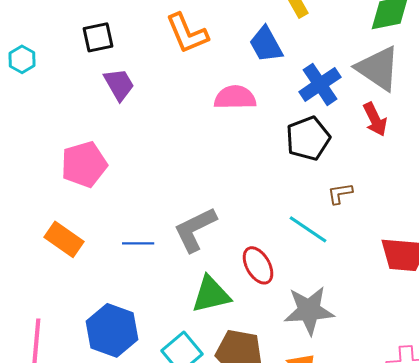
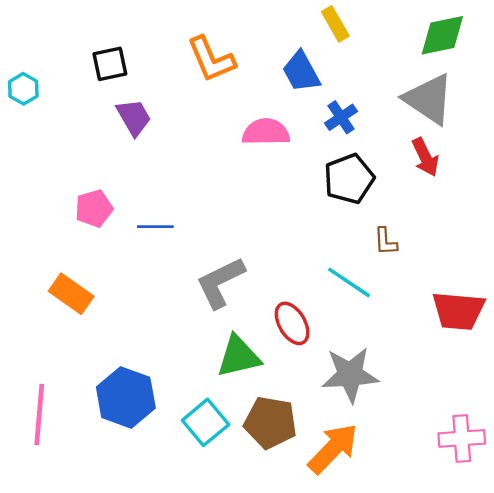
blue cross: (320, 84) -> (341, 117), moved, size x0.7
pink pentagon: (84, 164) -> (94, 208), size x0.7
brown L-shape: (340, 193) -> (385, 241), turned -84
blue line: (138, 243) -> (155, 227), moved

